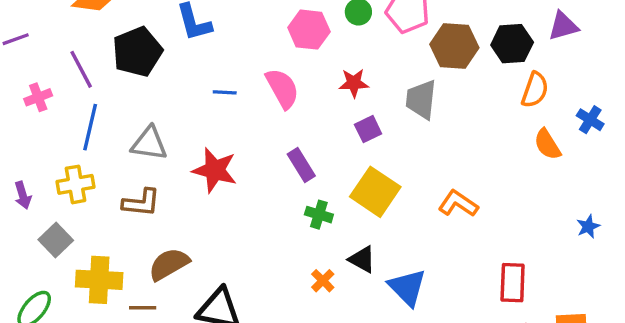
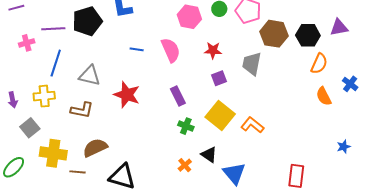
purple line: (81, 69) -> (53, 29), turned -70
orange L-shape: (458, 204) -> (252, 125), moved

